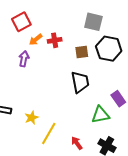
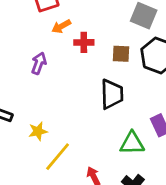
red cross: (55, 40) -> (84, 42), moved
purple arrow: (24, 59) -> (39, 63), moved

